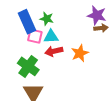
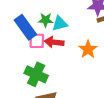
cyan triangle: (51, 37) -> (60, 24), moved
red arrow: (54, 51) -> (54, 42), moved, turned 30

